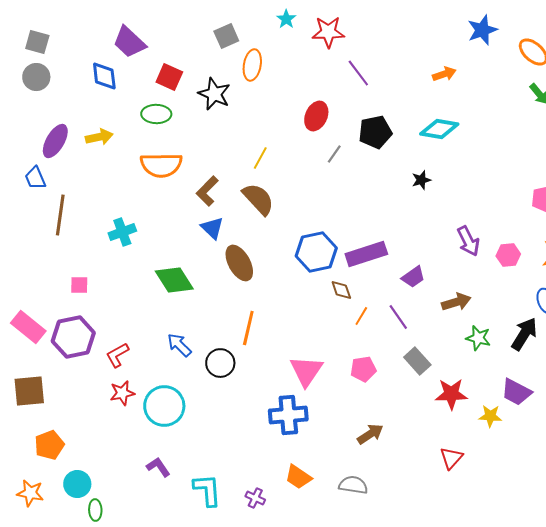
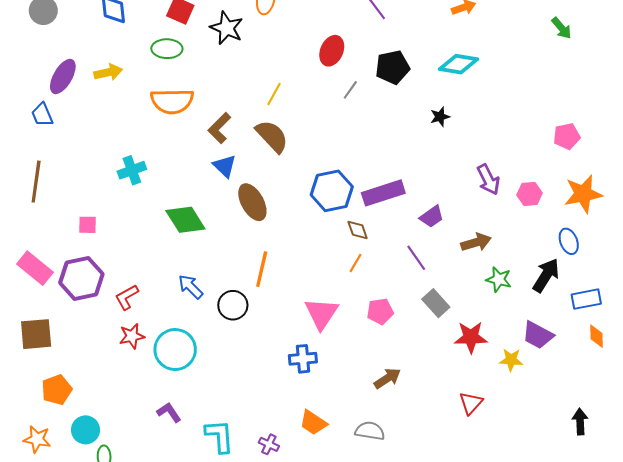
brown line: (60, 215) -> (36, 182), moved
orange line: (361, 316) -> (355, 263), moved
blue cross: (288, 415) -> (303, 359), size x0.7

